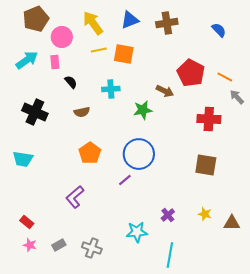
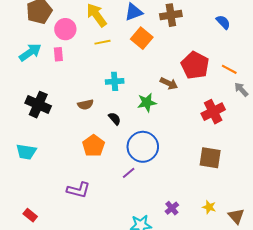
orange square: (124, 54) -> (142, 38), moved, turned 30
black semicircle: (71, 82) -> (115, 119), moved
red cross: (209, 119) -> (213, 112), turned -30
purple L-shape: (75, 197) -> (78, 190), turned -125
brown triangle: (232, 223) -> (236, 216), turned 48

